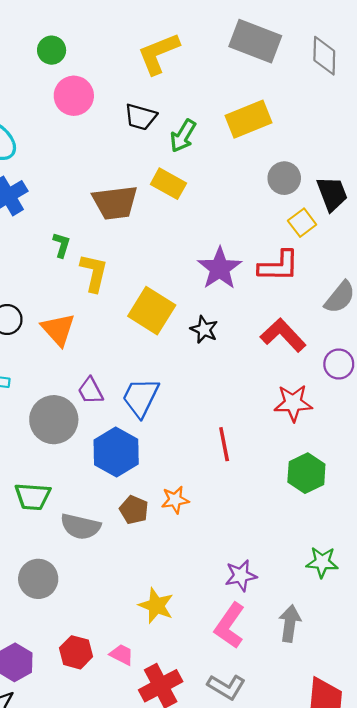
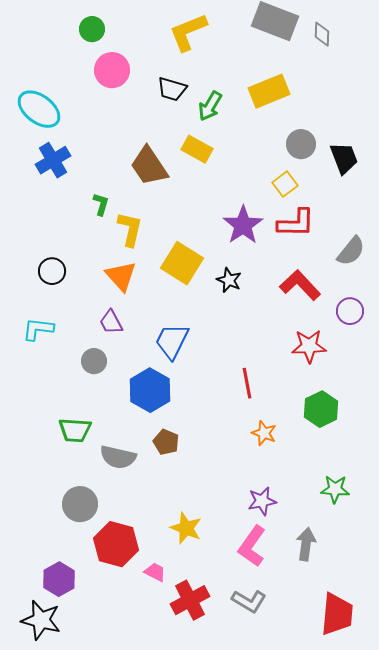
gray diamond: (324, 56) -> (322, 34), moved, size x0.7
brown trapezoid: (115, 203) -> (149, 166), turned 63
yellow square: (302, 223) -> (285, 184), moved
orange triangle: (58, 330) -> (121, 276), moved
purple trapezoid: (91, 391) -> (111, 322), moved
gray circle: (54, 420) -> (94, 361), size x0.6
orange star: (175, 500) -> (264, 433), moved, turned 30
red hexagon: (76, 652) -> (116, 544), moved, size x1.5

